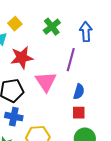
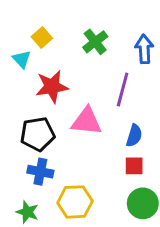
pink triangle: (46, 82) -> (87, 121), turned -50

